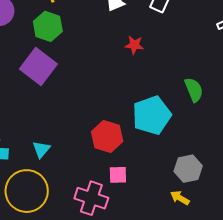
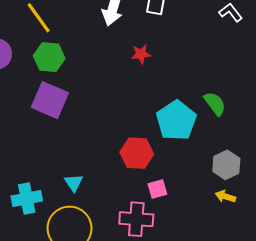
green semicircle: (194, 90) -> (215, 104), moved

